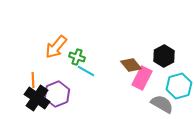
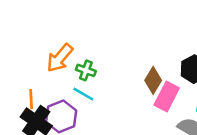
brown diamond: (131, 65) -> (153, 80), turned 70
cyan line: (86, 71) -> (83, 94), moved

